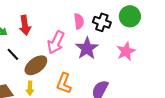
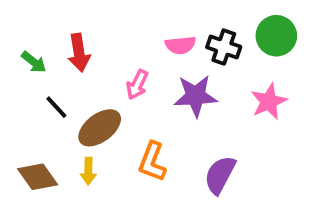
pink semicircle: (79, 21) -> (180, 45), turned 91
pink arrow: (56, 42) -> (137, 85), size x0.7
purple star: (87, 48) -> (196, 96), turned 30

